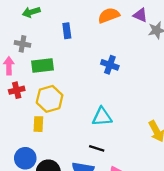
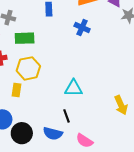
blue cross: (110, 65) -> (82, 28), moved
black line: (97, 148) -> (66, 116), turned 48

